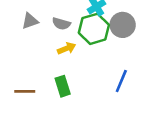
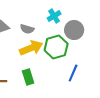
green hexagon: (94, 29) -> (56, 47), moved
yellow arrow: (67, 48) -> (31, 48), size x1.6

